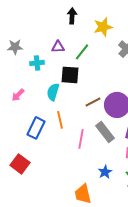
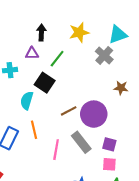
black arrow: (72, 16) -> (41, 32), moved
black square: (70, 75) -> (45, 83), turned 30

